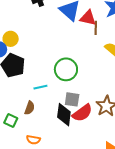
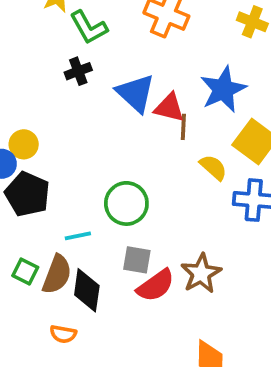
brown semicircle: (30, 108) -> (57, 274), size x1.5
black diamond: (64, 115) -> (87, 290), moved
green square: (11, 121) -> (25, 271), moved

